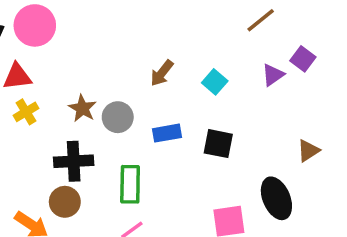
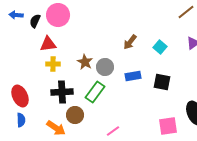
yellow cross: (26, 112) -> (53, 64), turned 32
black cross: (74, 161) -> (62, 92), moved
green rectangle: (130, 184) -> (95, 92), moved, turned 35

